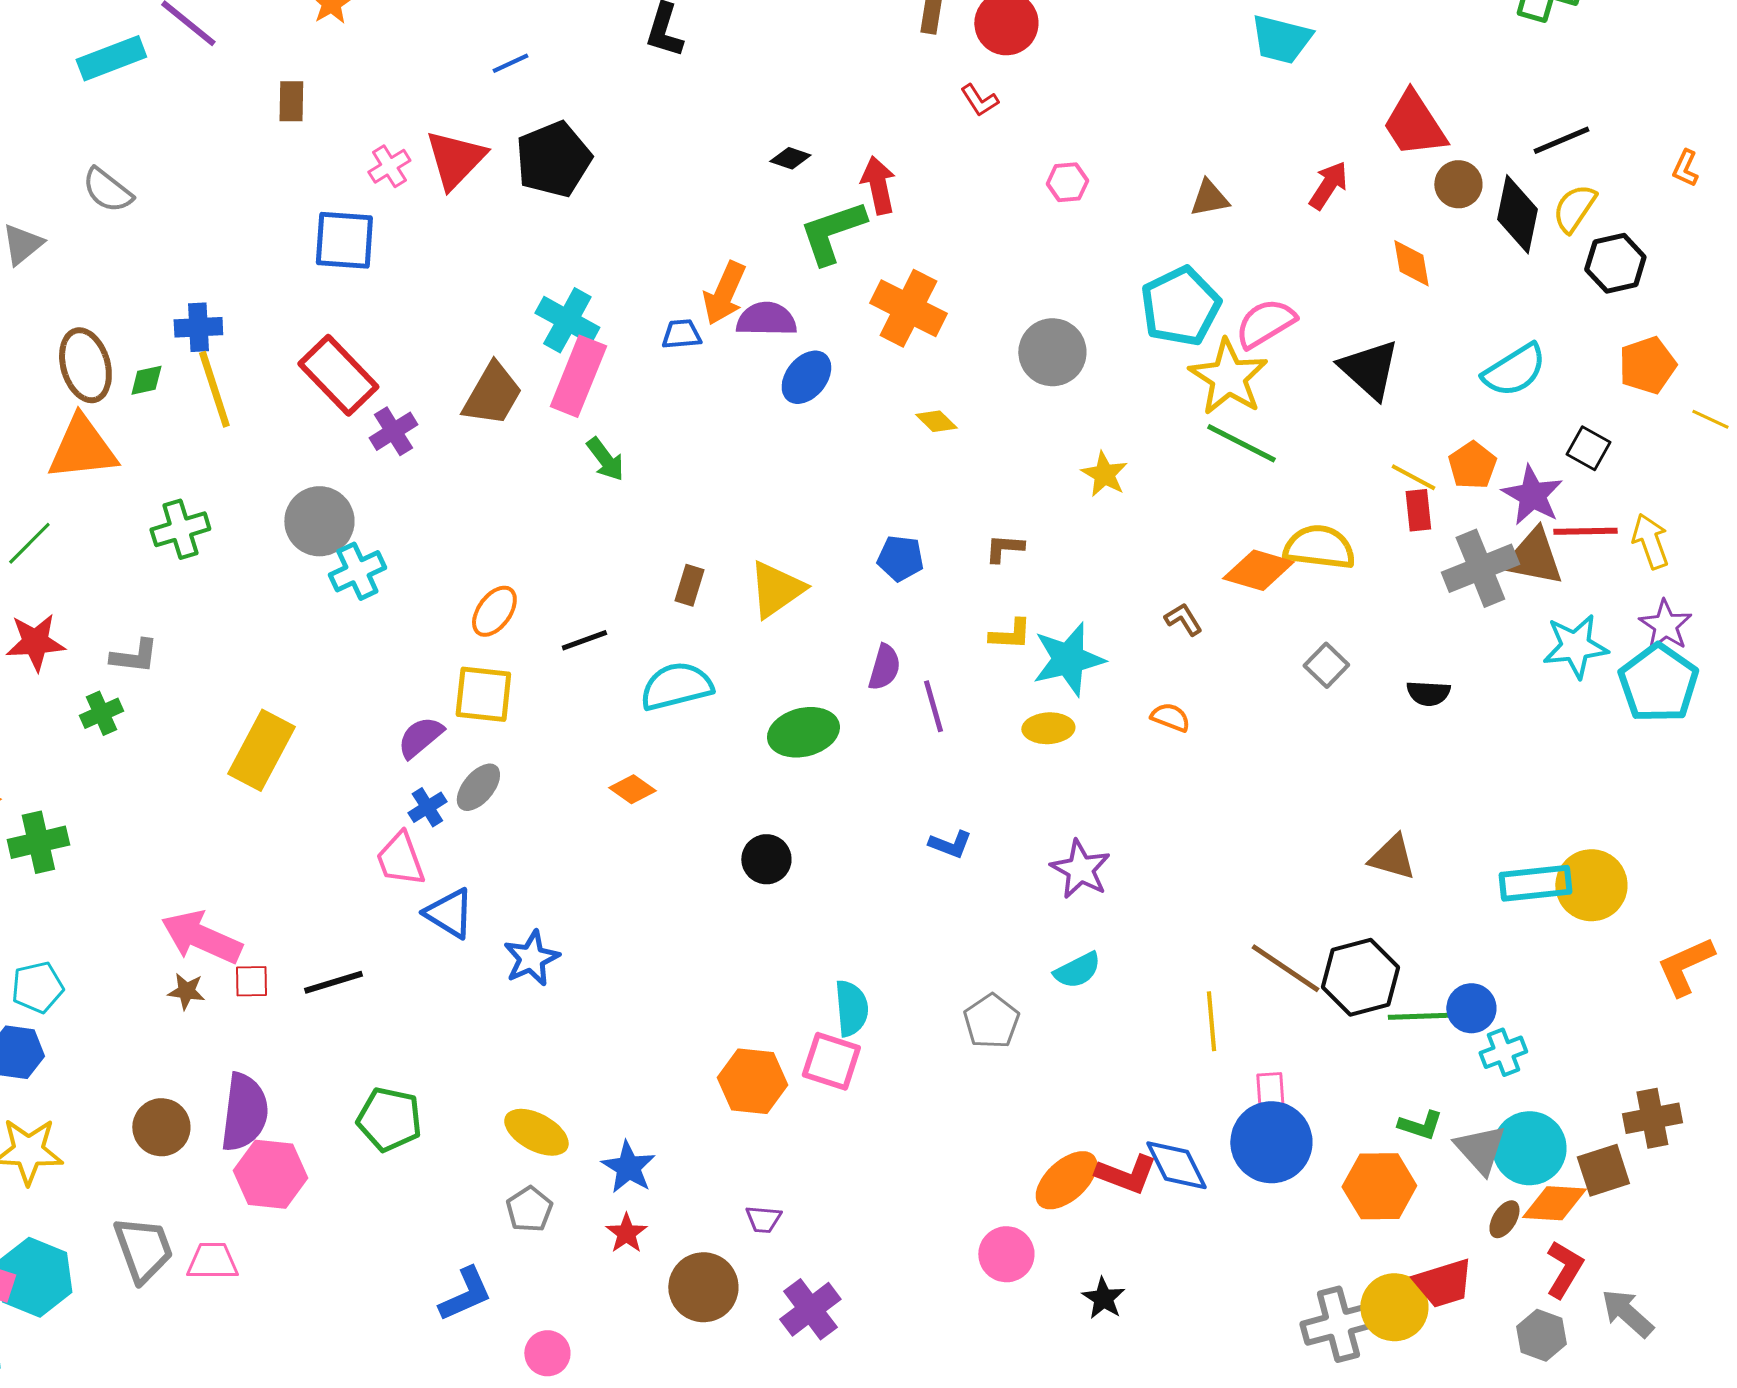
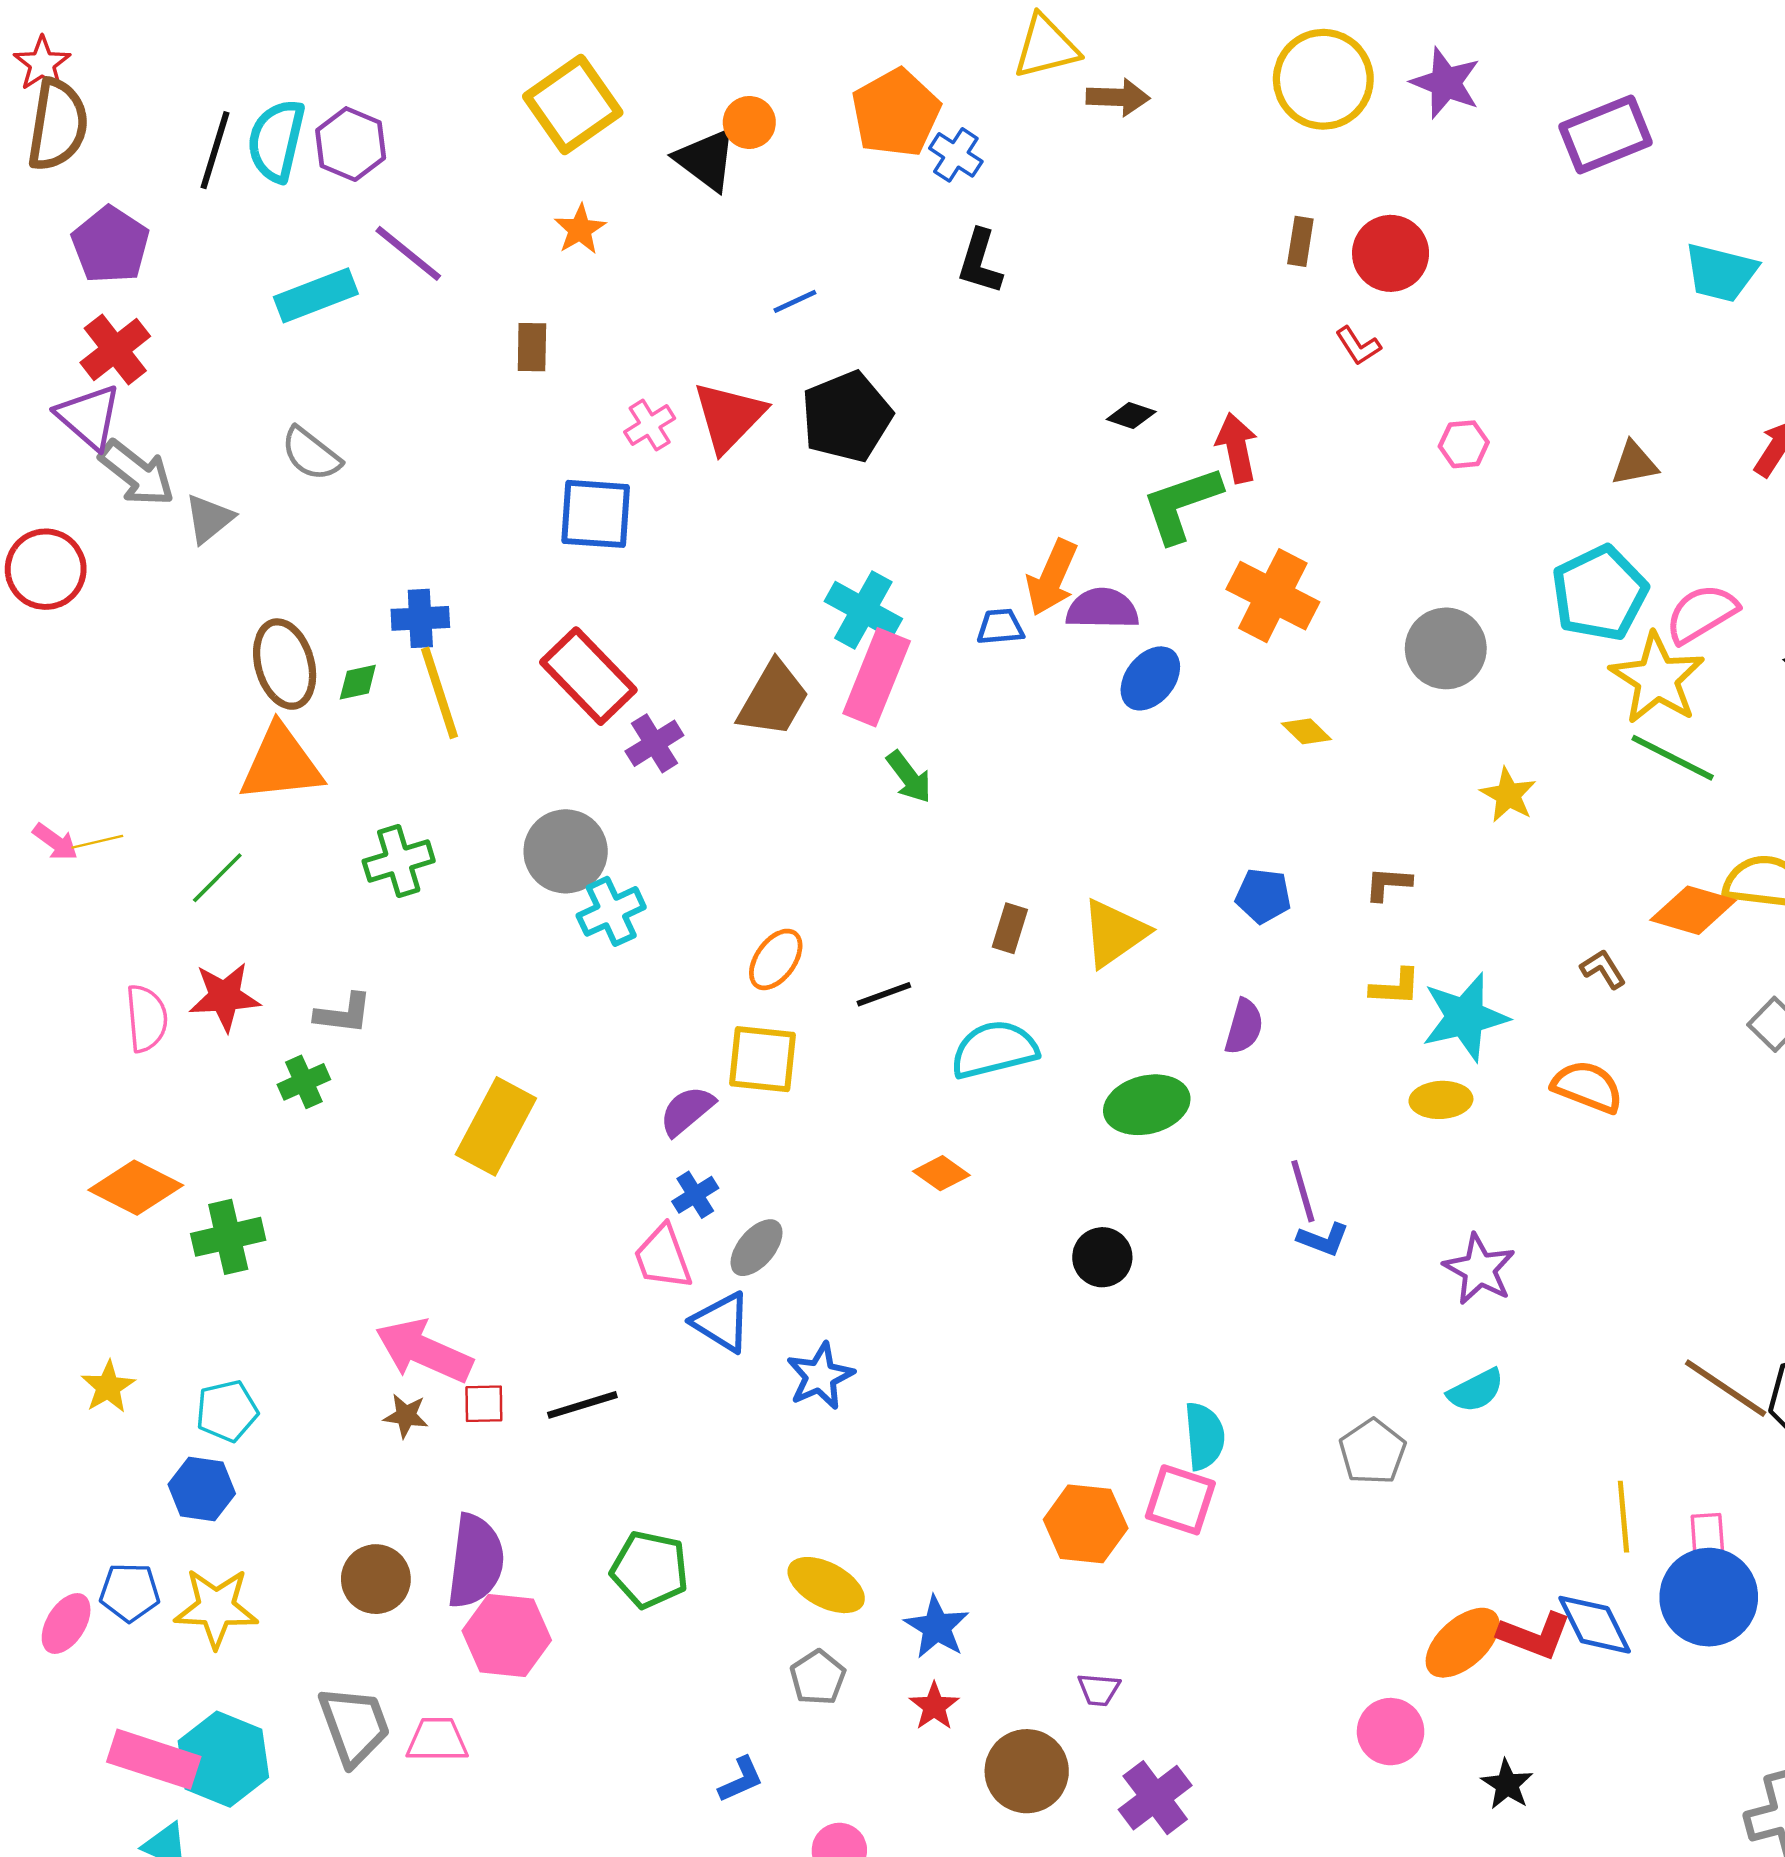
purple line: (933, 706) -> (1303, 1191), moved
orange semicircle: (1170, 717) -> (1587, 1087), size x1.5
gray ellipse: (478, 787) -> (757, 1248), moved
yellow line: (1211, 1021) -> (1623, 1517), moved
blue L-shape: (465, 1294) -> (741, 1780), size x0.7

